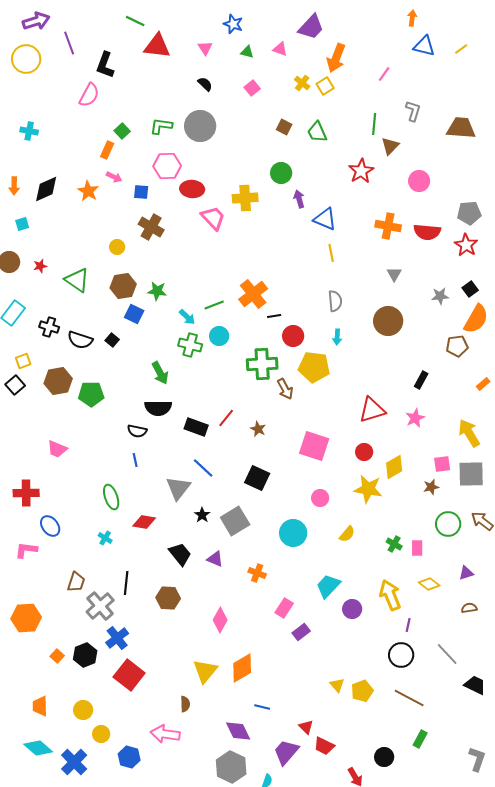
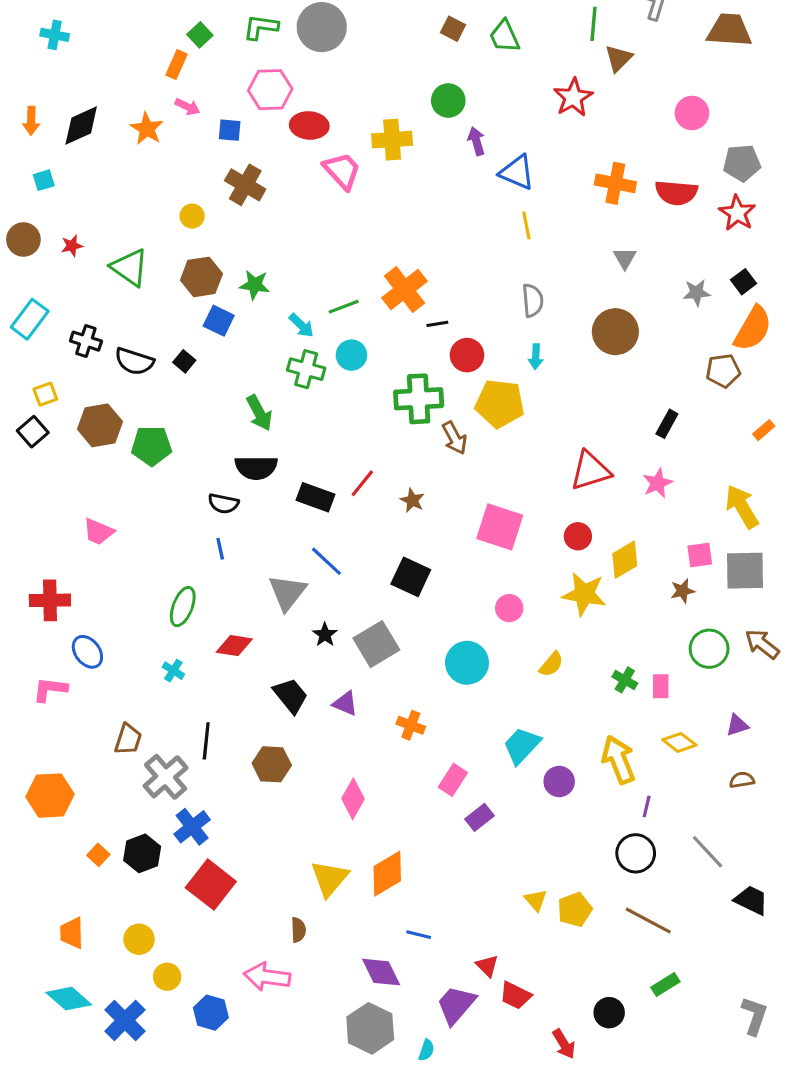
pink circle: (419, 181) -> (692, 113), moved
green ellipse: (111, 497) -> (183, 607), turned 40
green rectangle: (420, 739) -> (665, 985), turned 30

